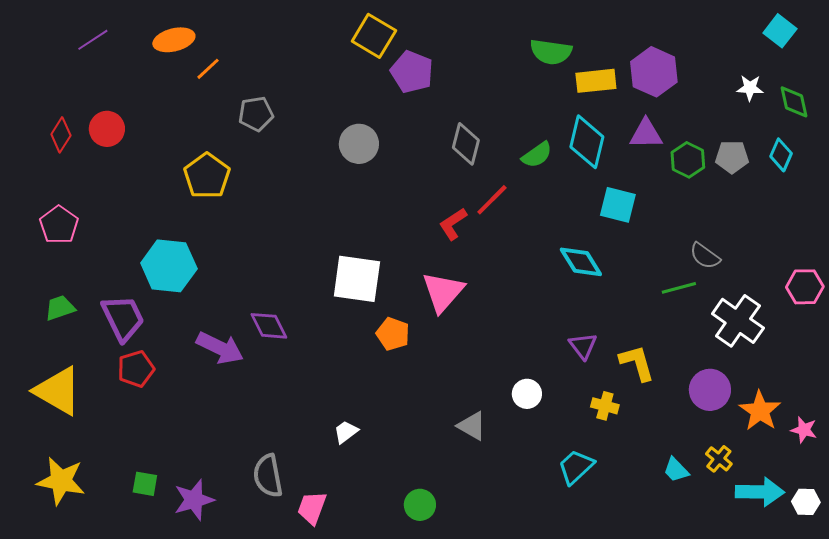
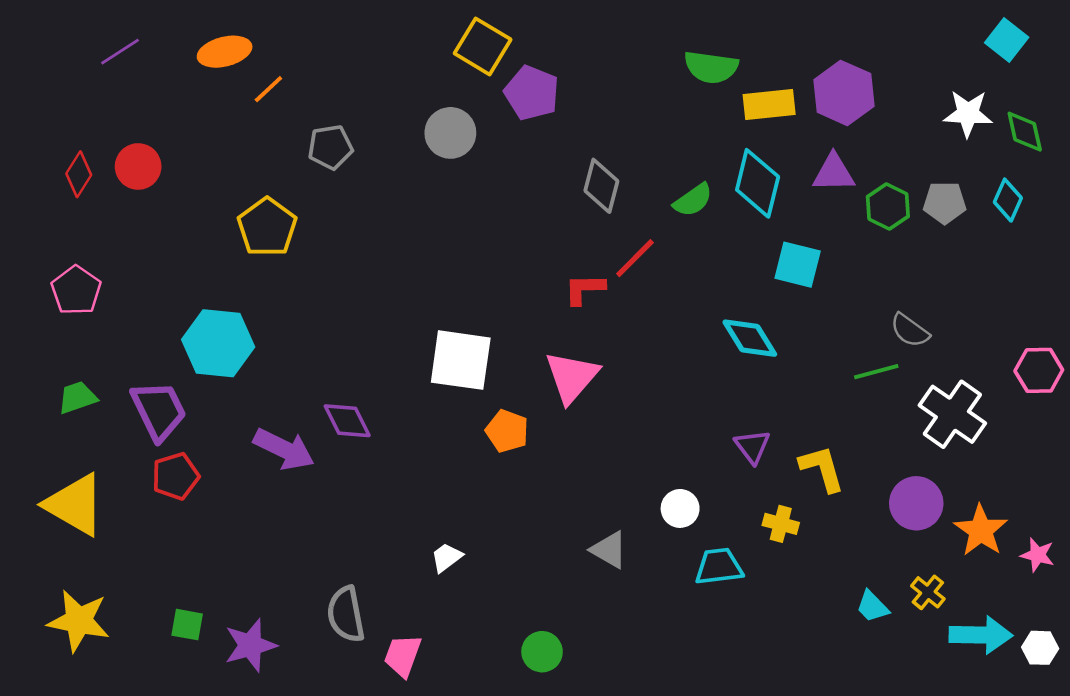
white star: (750, 88) -> (968, 114), size x1.4
gray circle: (359, 144) -> (450, 133), moved
red L-shape: (453, 224) -> (585, 289), turned 32
cyan trapezoid: (576, 467) -> (719, 567), moved, turned 36

